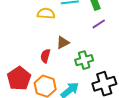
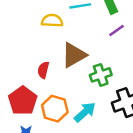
brown triangle: (63, 43) -> (74, 55), size x1.6
red semicircle: (45, 56) -> (43, 70), moved

